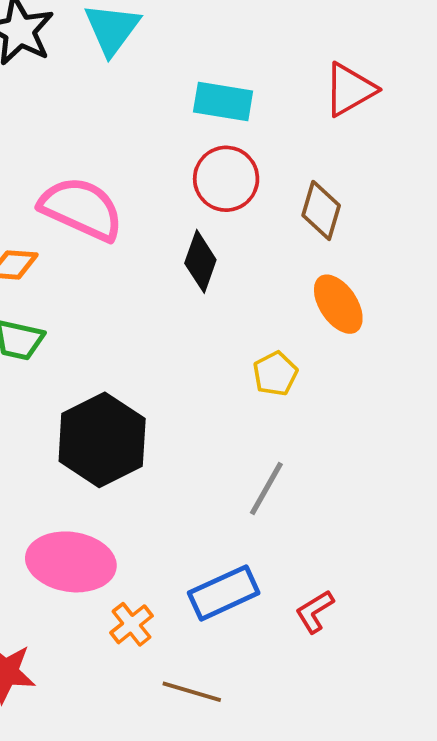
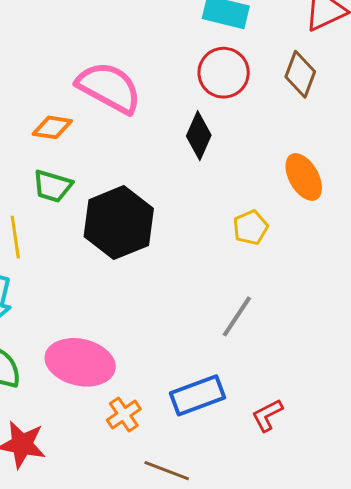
brown diamond: (321, 210) -> (300, 74), moved
black hexagon: (102, 440) -> (119, 223), moved

